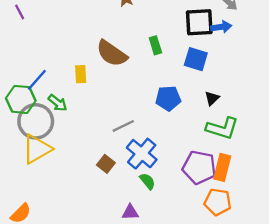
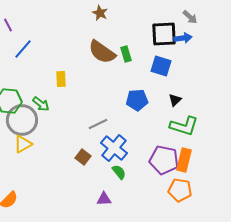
brown semicircle: (112, 53) -> (102, 52), moved
blue line: (37, 80) -> (23, 49), moved
yellow triangle: (37, 149) -> (23, 144), size x0.7

